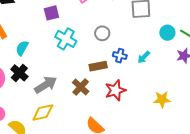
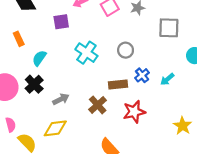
purple square: (51, 13) -> (61, 22), moved
blue cross: (120, 56) -> (142, 75), turned 32
gray arrow: (46, 85) -> (61, 99), size x0.7
yellow star: (162, 99) -> (183, 126), turned 30

